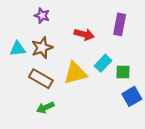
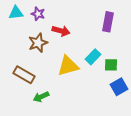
red arrow: (84, 34) -> (61, 31), moved
cyan triangle: (18, 49) -> (16, 13), moved
brown rectangle: (41, 79) -> (24, 75), moved

